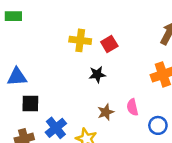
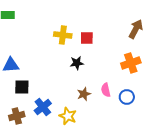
red square: (109, 44) -> (87, 38), turned 32
blue circle: (158, 125) -> (127, 97), moved

